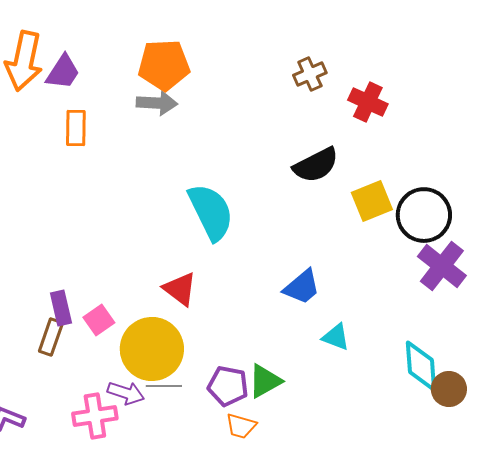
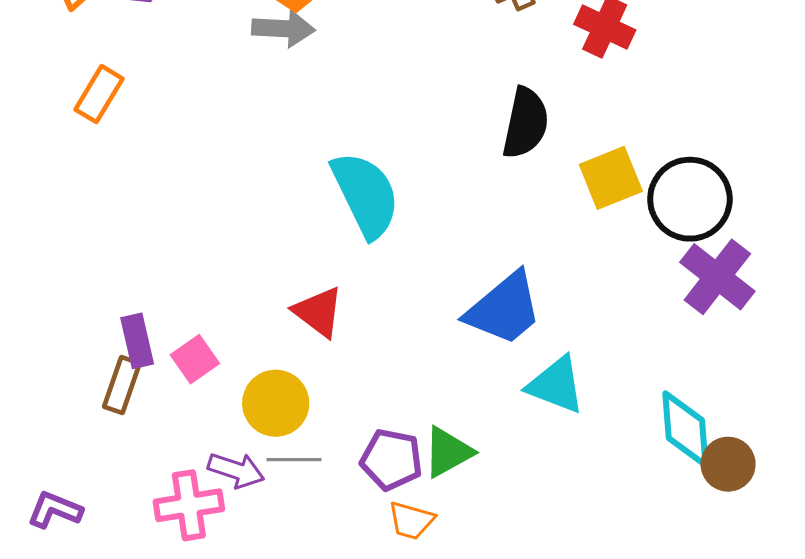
orange rectangle: (76, 128) -> (99, 94), moved, turned 30
black semicircle: (316, 165) -> (525, 123), turned -51
blue trapezoid: (302, 287) -> (504, 309), size x1.4
cyan triangle: (336, 337) -> (556, 385), size x1.4
yellow circle: (152, 349) -> (276, 403), size x0.7

